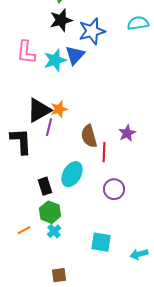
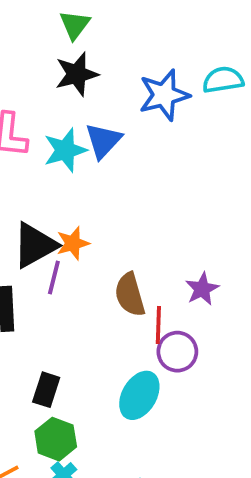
blue star: (92, 31) -> (164, 95), moved
cyan ellipse: (72, 174) -> (139, 395), moved
black rectangle: (45, 186) -> (46, 390), turned 36
purple circle: (114, 189) -> (177, 352), moved

